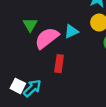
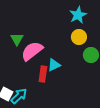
cyan triangle: (71, 31) -> (54, 65), moved

